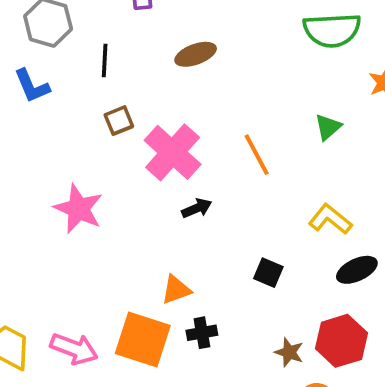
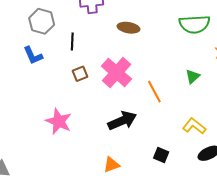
brown ellipse: (196, 54) -> (128, 28), moved, turned 30
pink cross: (173, 152) -> (117, 73), moved
black arrow: (197, 208) -> (122, 121), size x1.8

